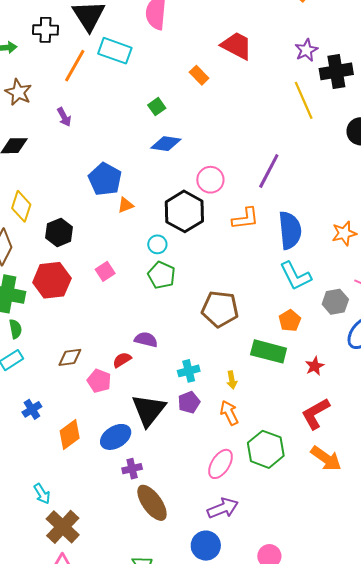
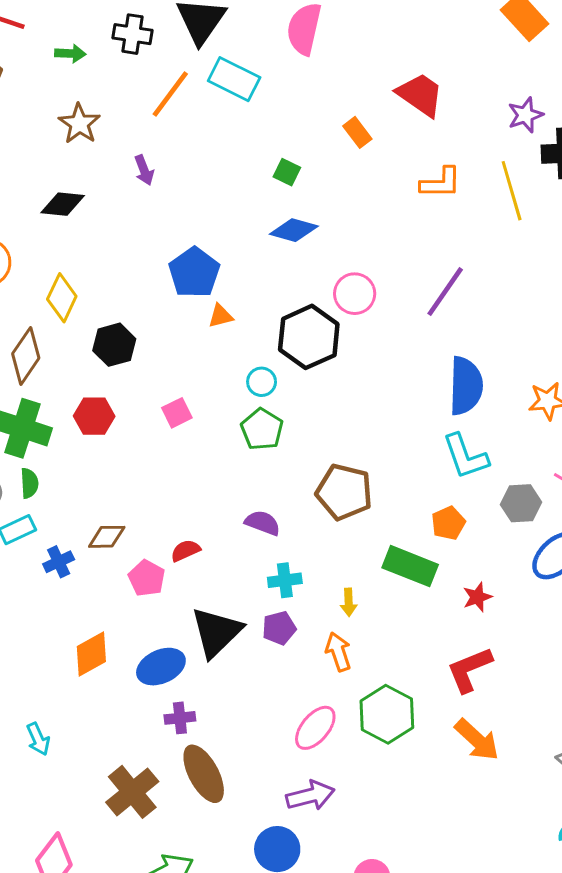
green square: (157, 107) -> (287, 172), turned -36
orange L-shape: (245, 219) -> (441, 183), moved
red hexagon: (52, 280) -> (94, 416), size x0.7
purple semicircle: (146, 340) -> (263, 523), moved
blue cross: (32, 409) -> (59, 562), moved
brown cross: (63, 527) -> (132, 792), moved

